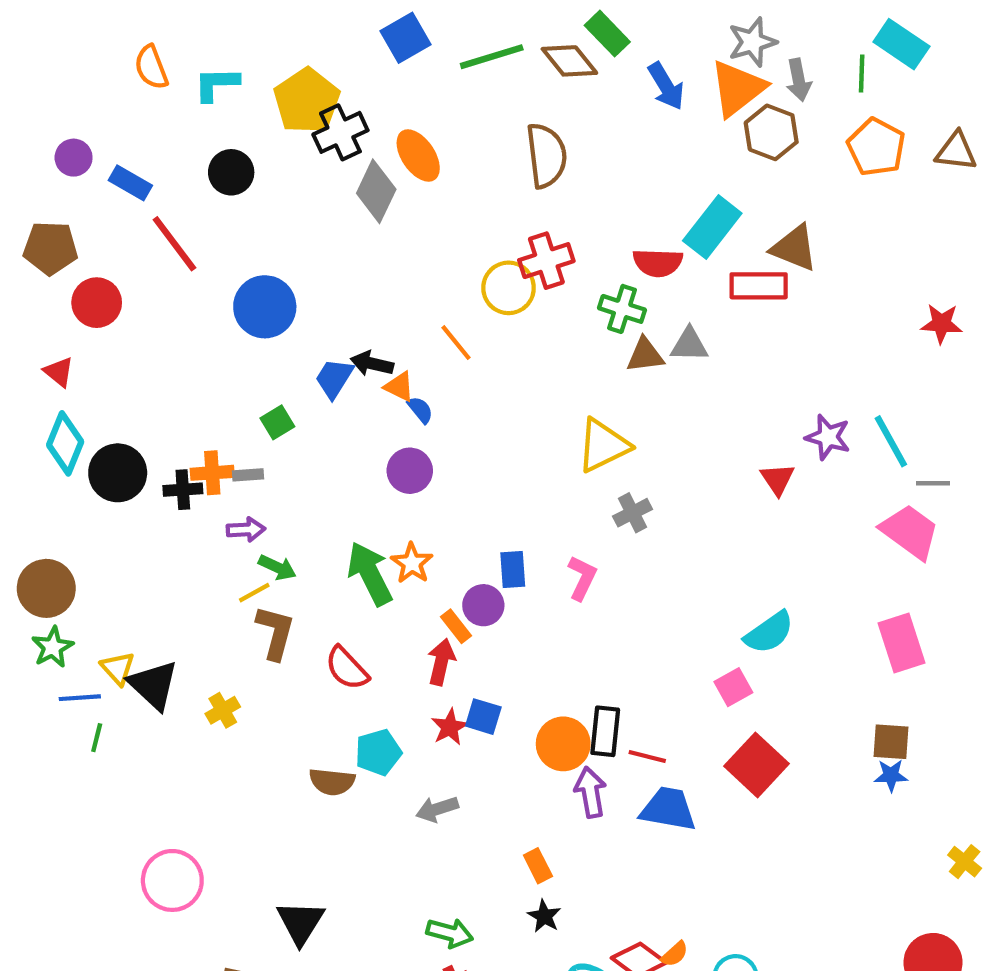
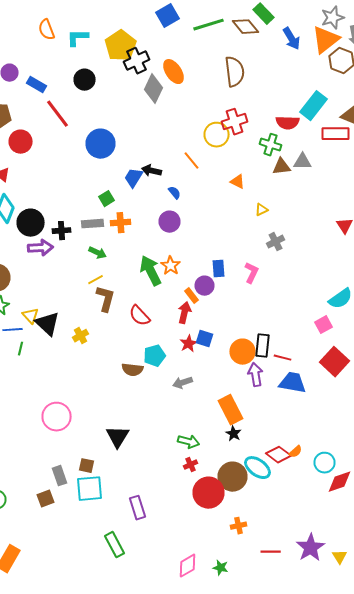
orange triangle: (399, 387) -> (238, 182), moved
yellow triangle: (603, 445) -> (262, 210), size x0.5
orange cross: (212, 473) -> (120, 223), moved
gray rectangle: (248, 475) -> (92, 224), size x1.5
purple arrow: (246, 530) -> (40, 248), moved, size x1.4
green arrow: (277, 567) -> (98, 253), moved
orange rectangle: (538, 866) -> (230, 410), size x1.8

